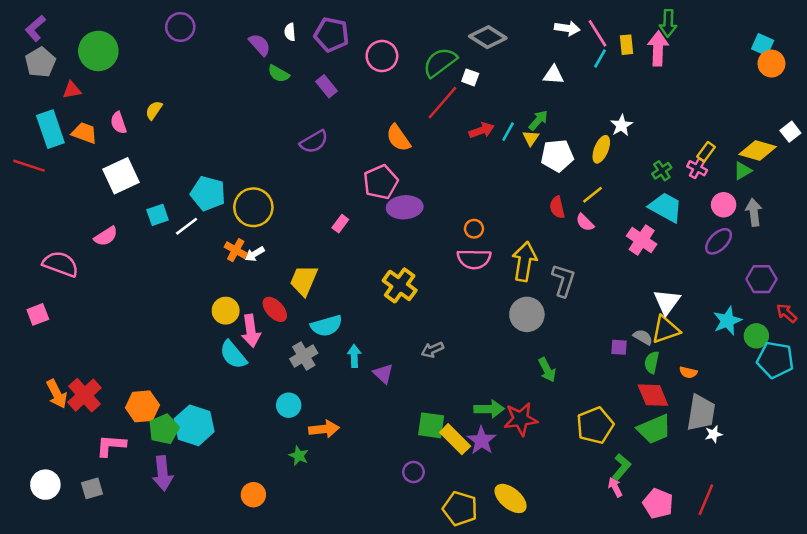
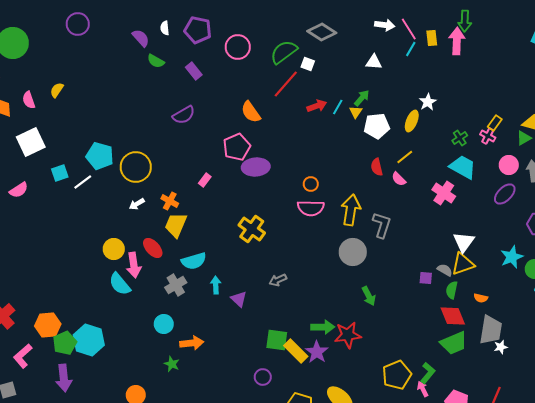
orange cross: (236, 250) -> (170, 201), moved
yellow pentagon: (595, 425) -> (397, 375), moved
pink L-shape: (111, 446) -> (23, 356), turned -45

